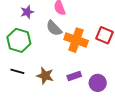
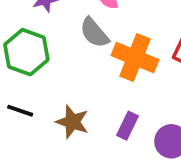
purple rectangle: (74, 76) -> (127, 126), turned -48

